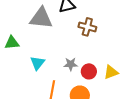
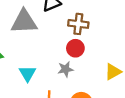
red circle: (89, 71) -> (75, 48), moved

